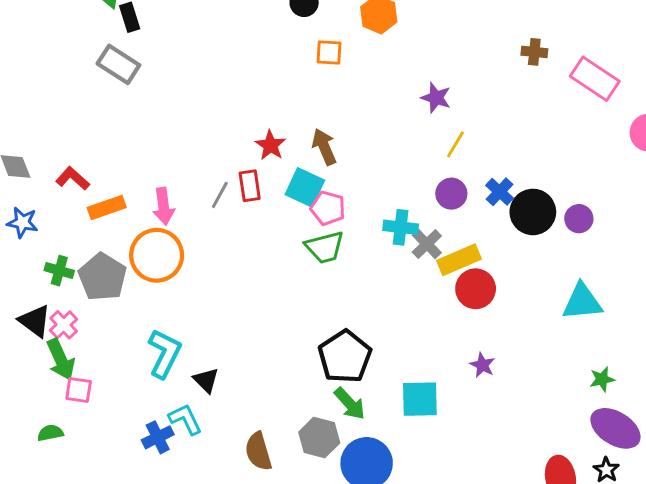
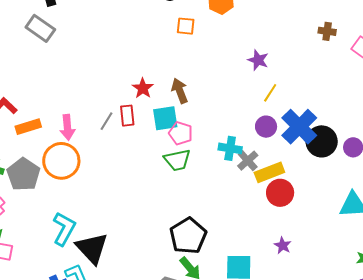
cyan square: (305, 187) -> (165, 118), turned -36
blue cross: (500, 192) -> (299, 127), size x1.8
black triangle: (206, 380) -> (92, 248), size x1.8

